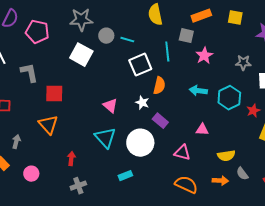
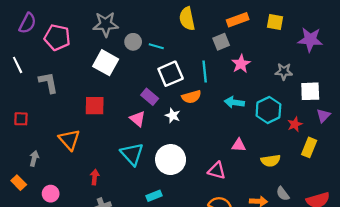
gray square: (186, 36) -> (221, 42), turned -35
cyan line: (167, 52) -> (205, 72), moved
orange semicircle: (159, 86) -> (191, 97), turned 60
red square: (54, 94) -> (95, 106), moved
purple rectangle: (160, 121) -> (150, 97), moved
yellow semicircle: (226, 156) -> (271, 161), moved

